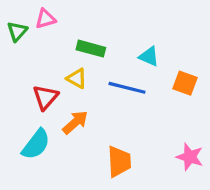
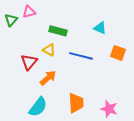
cyan triangle: (149, 56) -> (100, 28), moved
cyan semicircle: (36, 144) -> (38, 107), moved
pink star: (190, 157) -> (109, 109), moved

